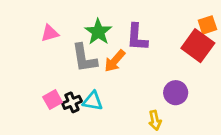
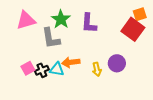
pink triangle: (50, 33) -> (26, 20), size x1.5
orange arrow: (115, 61) -> (71, 62), moved, turned 42
yellow arrow: (155, 120) -> (97, 69), moved

